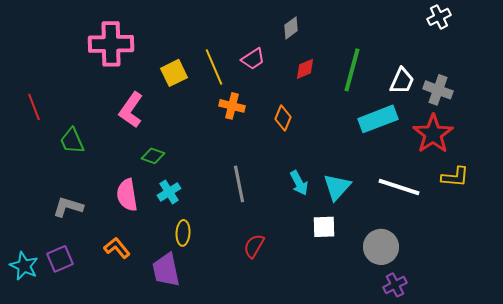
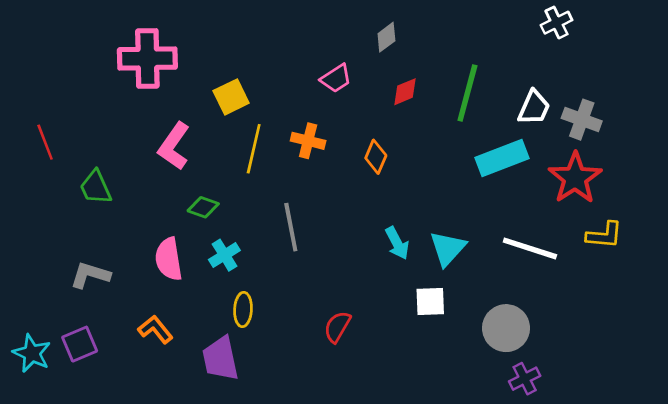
white cross: (439, 17) -> (556, 23), moved
yellow line: (214, 67) -> (254, 149), moved, turned 36
gray line: (239, 184) -> (291, 227), moved

